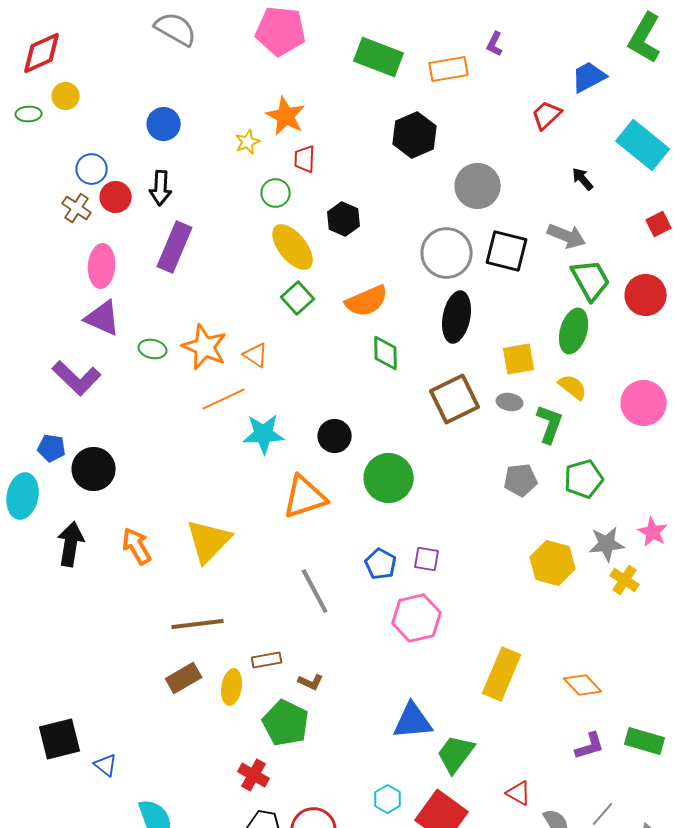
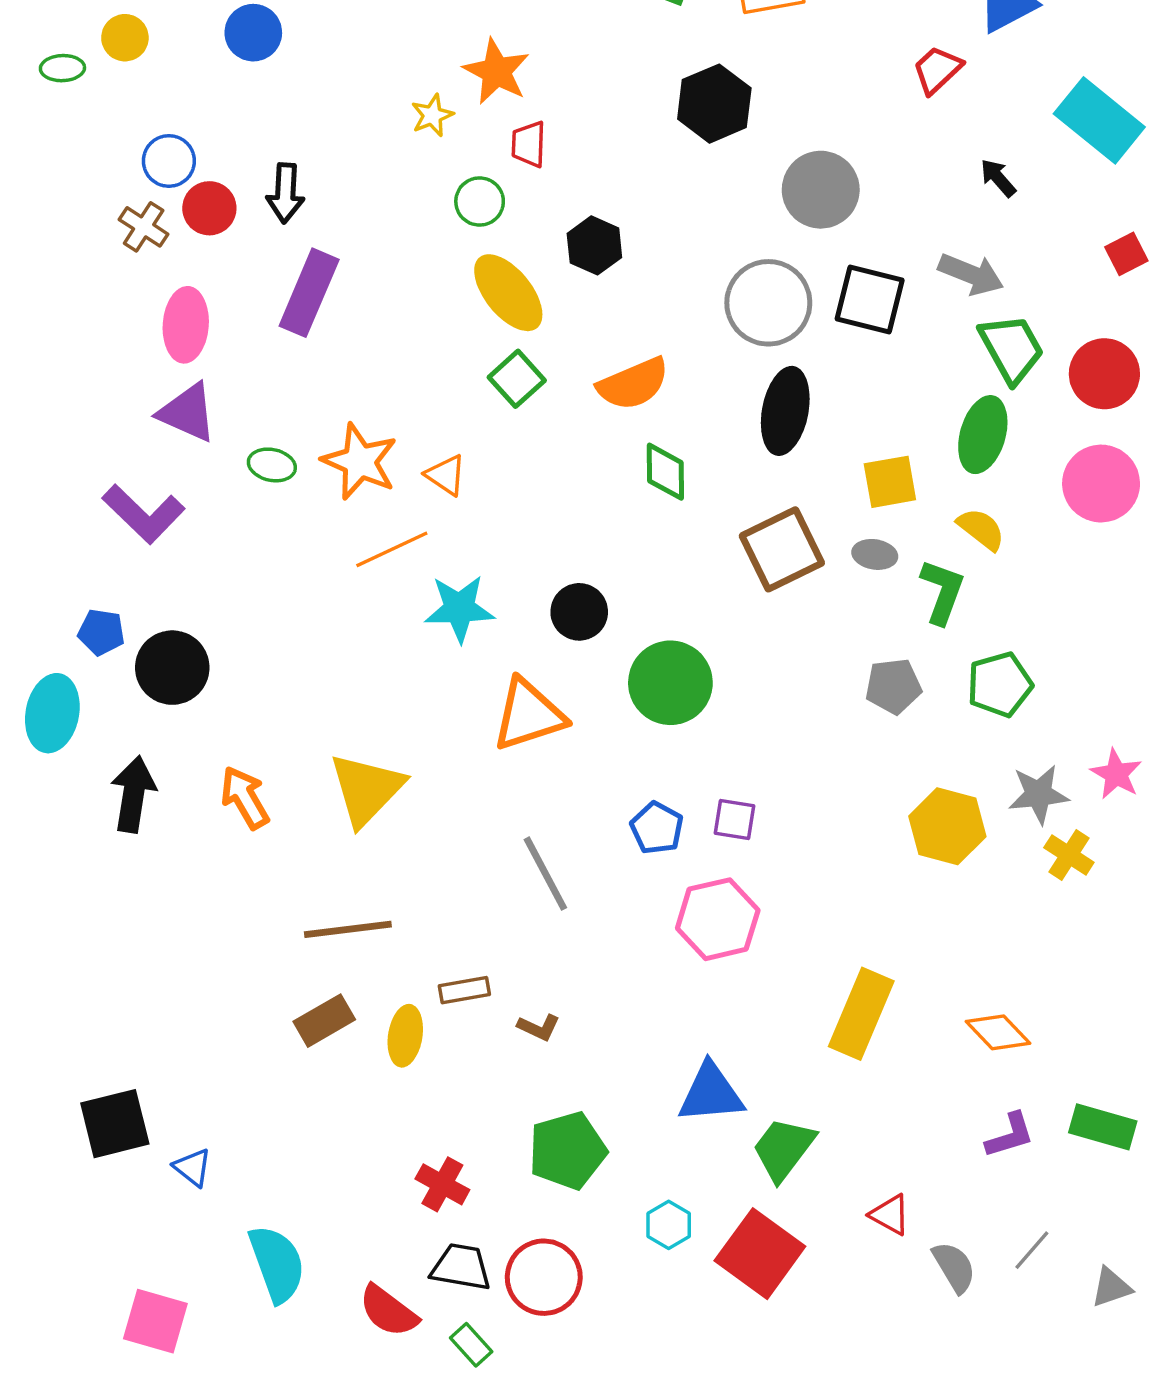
blue circle: (164, 124) -> (253, 33), moved
pink circle: (644, 403) -> (1101, 484), moved
green pentagon: (286, 723) -> (567, 1151), moved, turned 30

